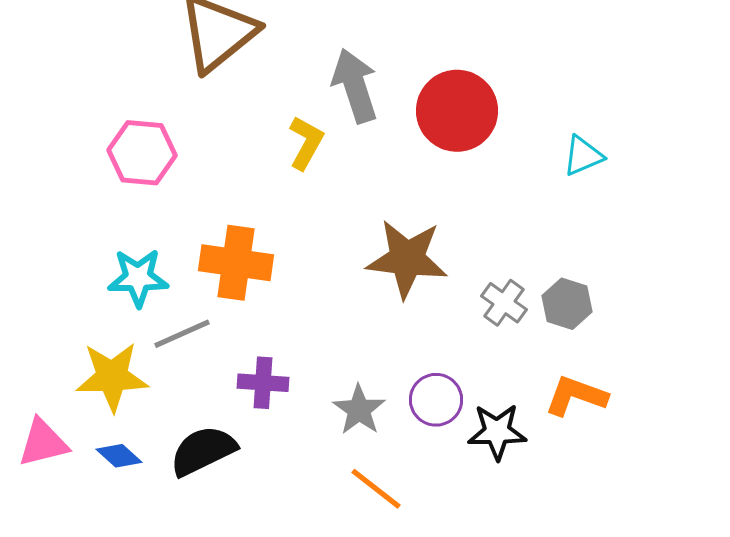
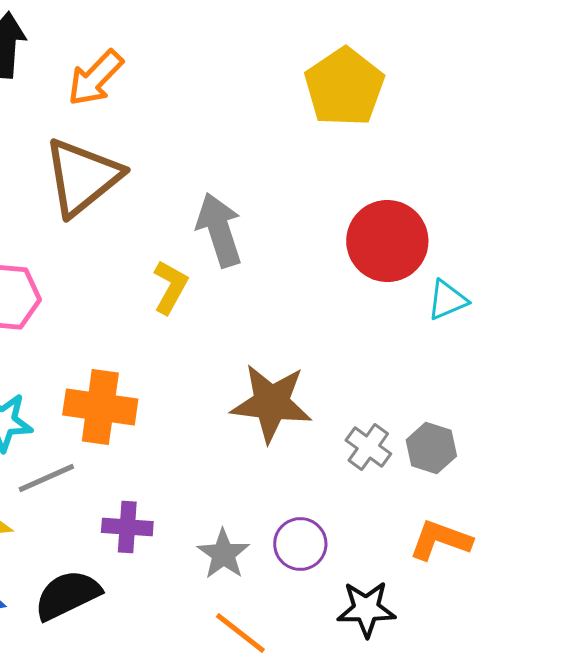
red circle: (457, 111) -> (387, 241), moved
black star: (497, 432) -> (366, 609), moved

